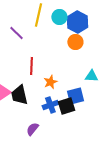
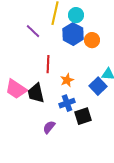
blue hexagon: (77, 22) -> (73, 34), moved
blue square: (75, 96) -> (98, 86), moved, turned -30
black square: (66, 106) -> (83, 116), moved

